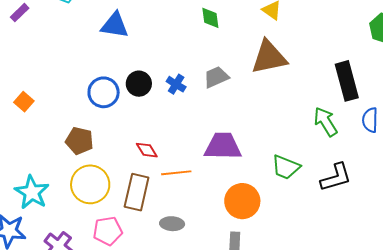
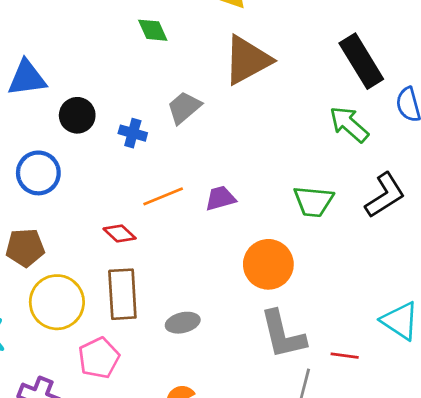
black circle: (139, 84) -> (77, 115), moved
purple trapezoid: (223, 146) -> (220, 198), size x0.6
orange line: (176, 173) -> (163, 196), moved

